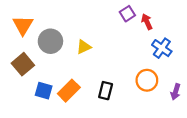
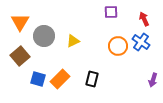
purple square: (127, 14) -> (111, 12), turned 32
red arrow: (147, 22) -> (144, 19), moved
orange circle: (147, 80) -> (118, 46), moved

